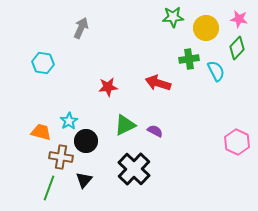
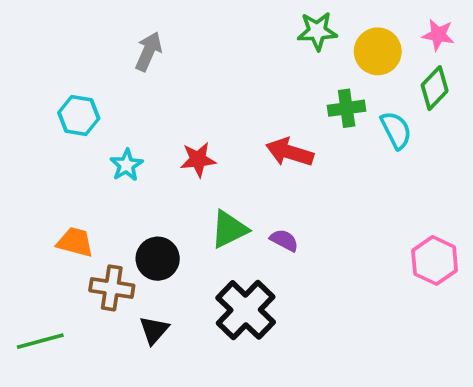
cyan star: (69, 121) -> (126, 165), moved
green line: (49, 188) -> (40, 341), moved, turned 55

